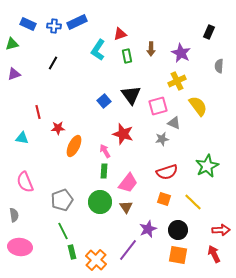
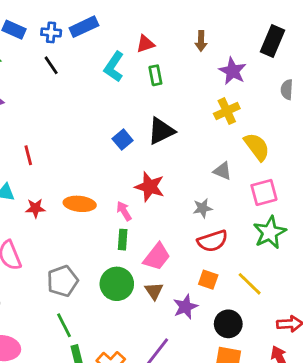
black rectangle: (209, 32) -> (273, 41), size x1.5
brown arrow: (151, 49) -> (201, 41), moved
black line: (53, 63) -> (51, 65), moved, turned -64
black triangle: (131, 95) -> (161, 131), turned 40
pink square: (158, 106) -> (264, 192), moved
red star: (58, 128) -> (35, 208), moved
gray star: (162, 139) -> (203, 208), moved
orange ellipse: (74, 146) -> (80, 204), turned 70
purple star: (148, 229) -> (185, 307), moved

